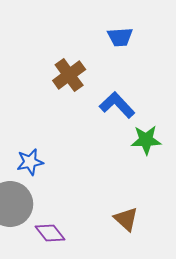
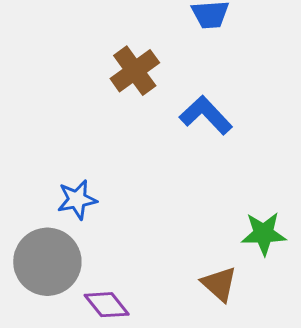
green star: (146, 140) -> (264, 234), moved

